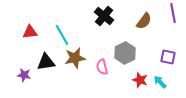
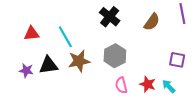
gray hexagon: (125, 53) -> (115, 56), moved
pink semicircle: (102, 67) -> (121, 85), moved
purple star: (24, 75) -> (26, 70), moved

